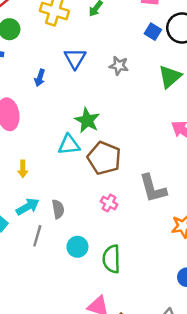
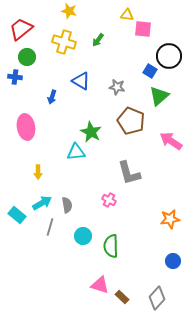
blue square: (153, 32) -> (150, 71), moved
blue triangle: (75, 58) -> (81, 81), turned -30
brown pentagon: (104, 158) -> (131, 121), moved
gray L-shape: (153, 188) -> (129, 173), moved

